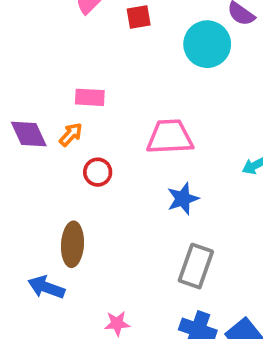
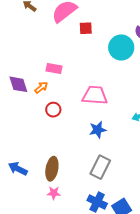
brown ellipse: (72, 244) -> (52, 169), moved

